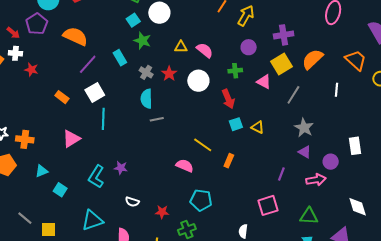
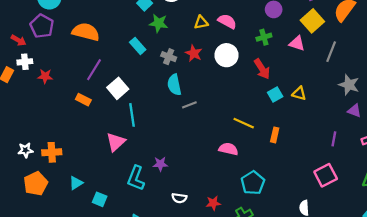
purple line: (88, 64) -> (94, 70), moved
pink triangle: (71, 139) -> (116, 142), moved
cyan pentagon: (201, 200) -> (253, 183), turned -30

